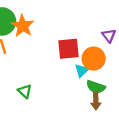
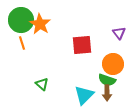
orange circle: (94, 59) -> (113, 64), moved
cyan triangle: (82, 71) -> (84, 95), moved, size x1.5

